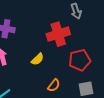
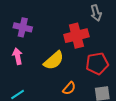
yellow semicircle: (37, 59) -> (54, 60), size x1.5

